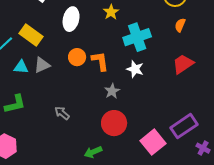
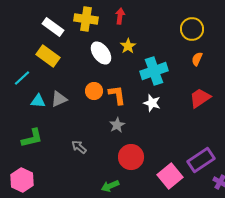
white ellipse: (71, 19) -> (101, 53), moved, turned -50
yellow rectangle: (31, 35) -> (48, 56), moved
gray star: (112, 91) -> (117, 125), moved

